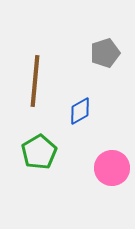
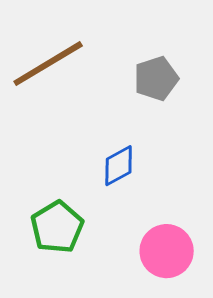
brown line: (35, 81) -> (48, 64), moved, turned 54

